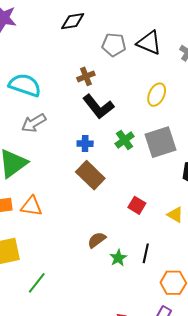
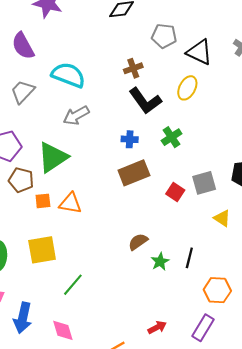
black triangle: (149, 43) -> (199, 52), moved
yellow ellipse: (157, 95) -> (187, 88), moved
gray square: (160, 142) -> (204, 183), moved, size x0.7
brown rectangle: (90, 175) -> (134, 173), turned -68
red square: (137, 205) -> (175, 192), moved

